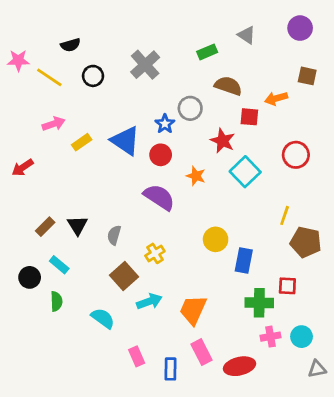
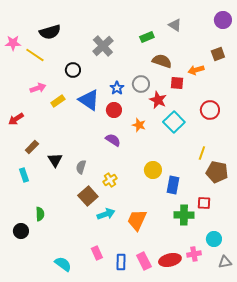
purple circle: (300, 28) -> (223, 20), moved
black semicircle: (70, 45) -> (50, 32), size x1.5
black circle: (93, 76) -> (73, 70), moved
brown square: (307, 76) -> (218, 54), turned -32
gray circle: (190, 108) -> (141, 84), moved
purple semicircle: (159, 197) -> (113, 140), size x0.7
brown rectangle: (45, 227) -> (32, 147), moved
cyan rectangle: (59, 265) -> (24, 175), moved, turned 32
black circle: (30, 277) -> (21, 231), moved
cyan semicircle: (103, 318) -> (63, 264), moved
pink cross: (271, 337) -> (194, 254), moved
pink rectangle: (201, 352) -> (144, 261), moved

